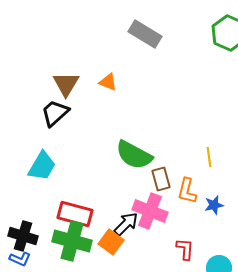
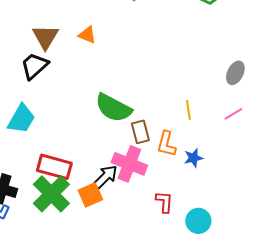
green cross: (72, 241) -> (51, 194), turned 30
orange square: (111, 242) -> (90, 195), turned 30

